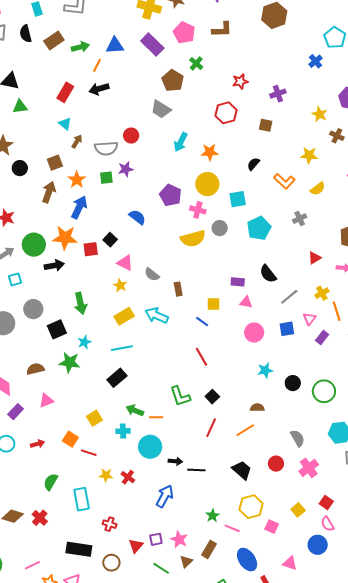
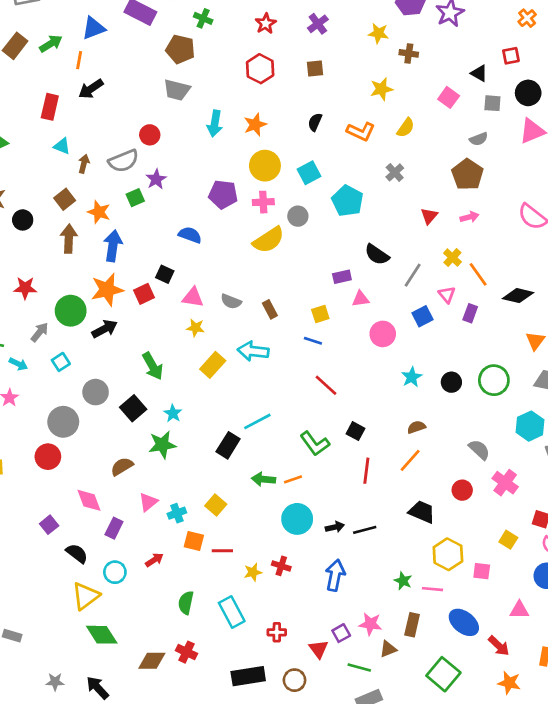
cyan line: (122, 348) -> (257, 421), moved
cyan cross: (123, 431) -> (177, 513), moved
brown triangle: (186, 562) -> (388, 649), turned 40

